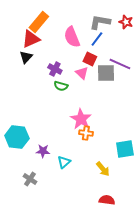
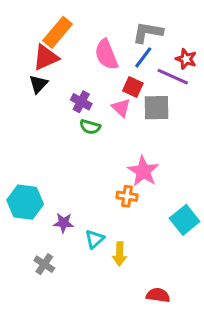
red star: (126, 22) -> (186, 59), moved
purple line: (120, 64) -> (173, 77), moved
pink star: (81, 119) -> (143, 171), moved
cyan square: (125, 149) -> (185, 220), turned -30
yellow arrow: (103, 169) -> (120, 254), moved, turned 42

